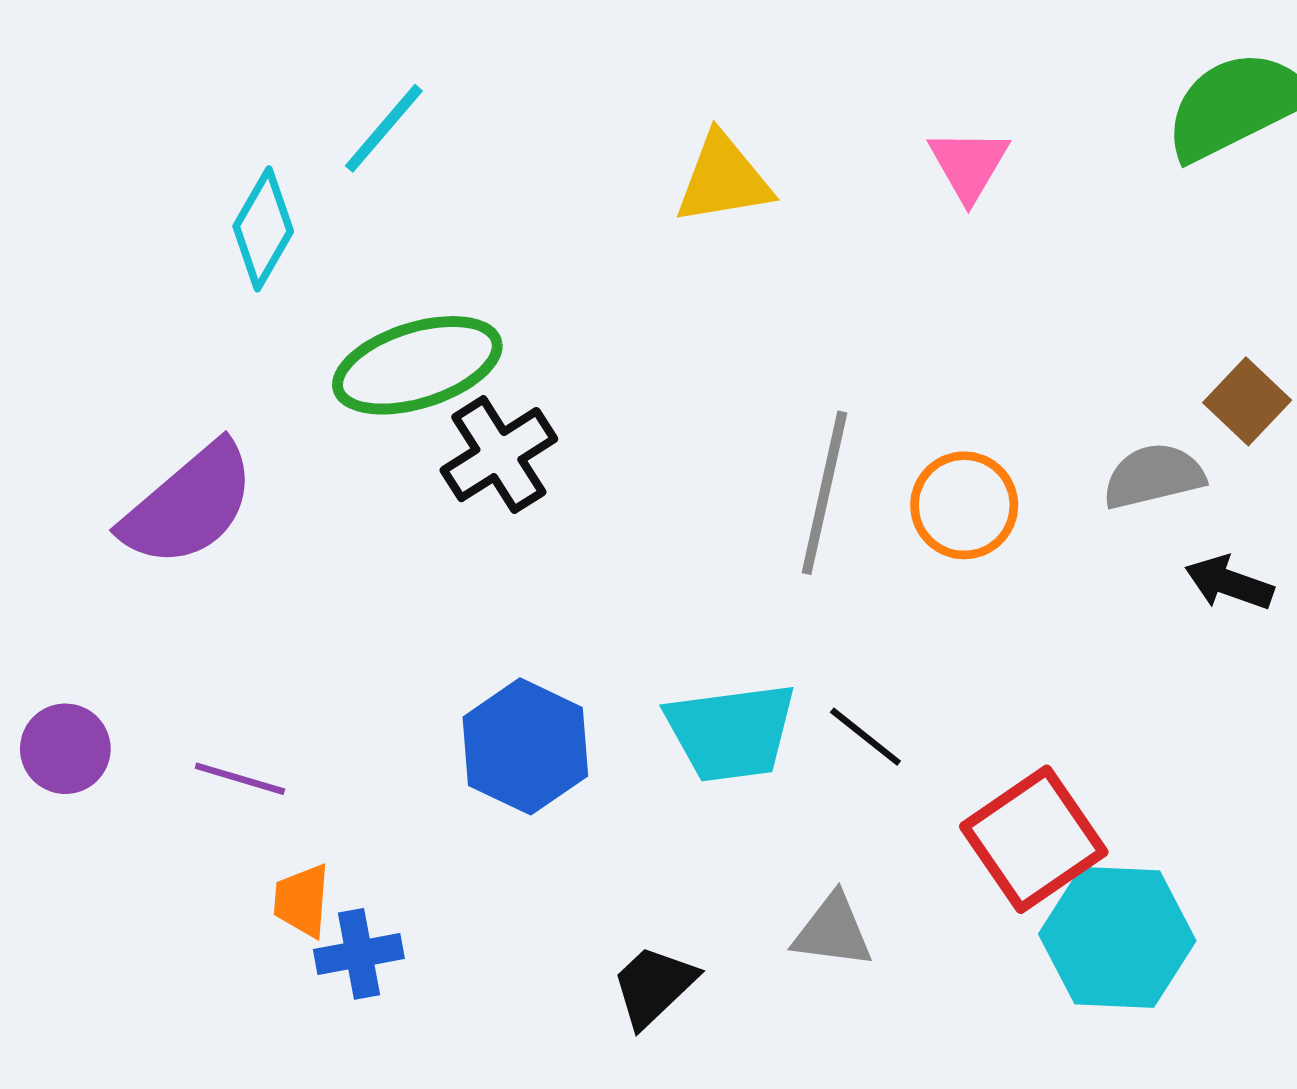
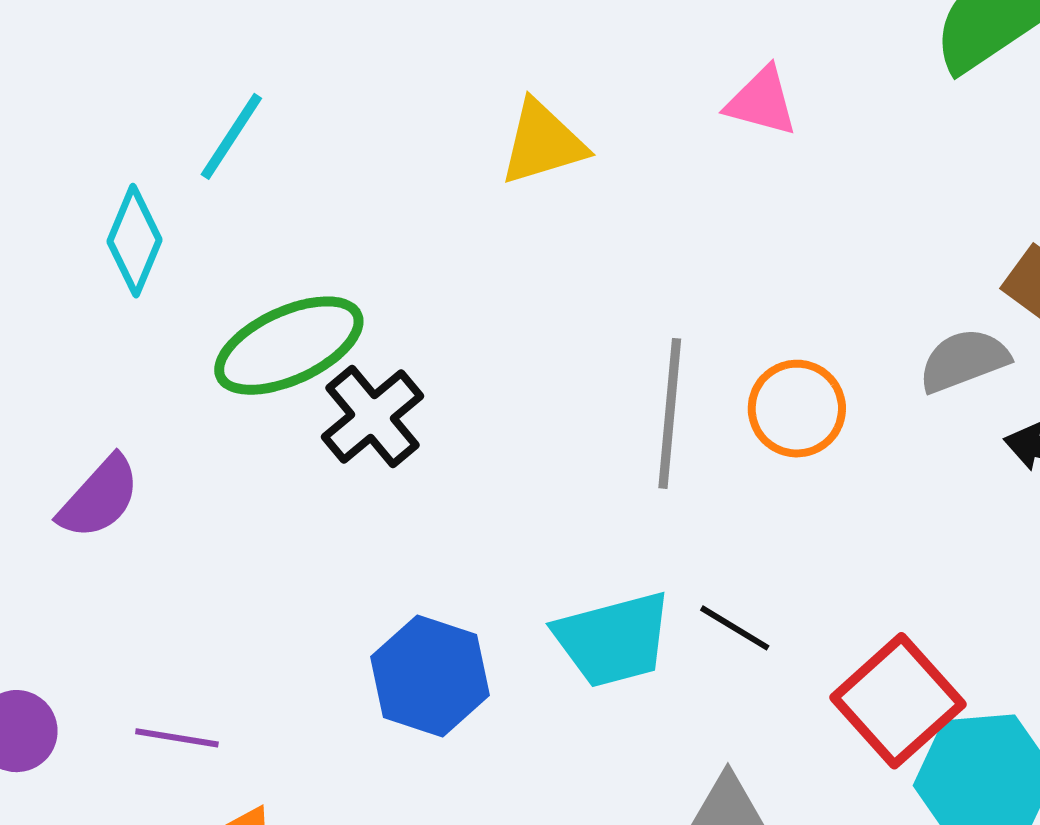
pink triangle: (969, 165) -> (762, 102), turned -38
purple semicircle: (189, 505) -> (99, 498), size x0.7

